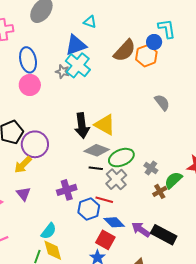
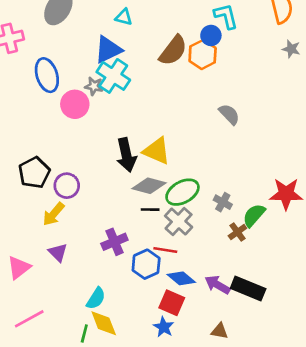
pink circle: (30, 85) -> (75, 104), moved
purple circle: (35, 144) -> (67, 186), size x0.7

